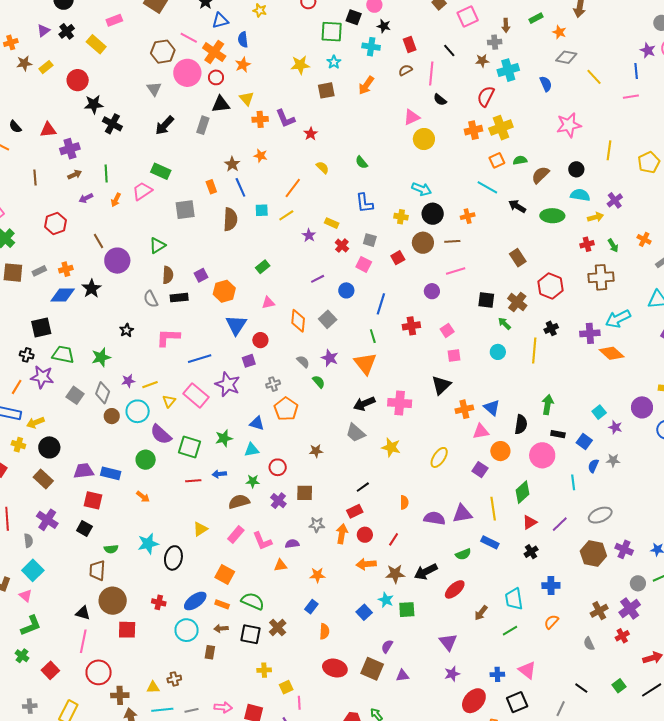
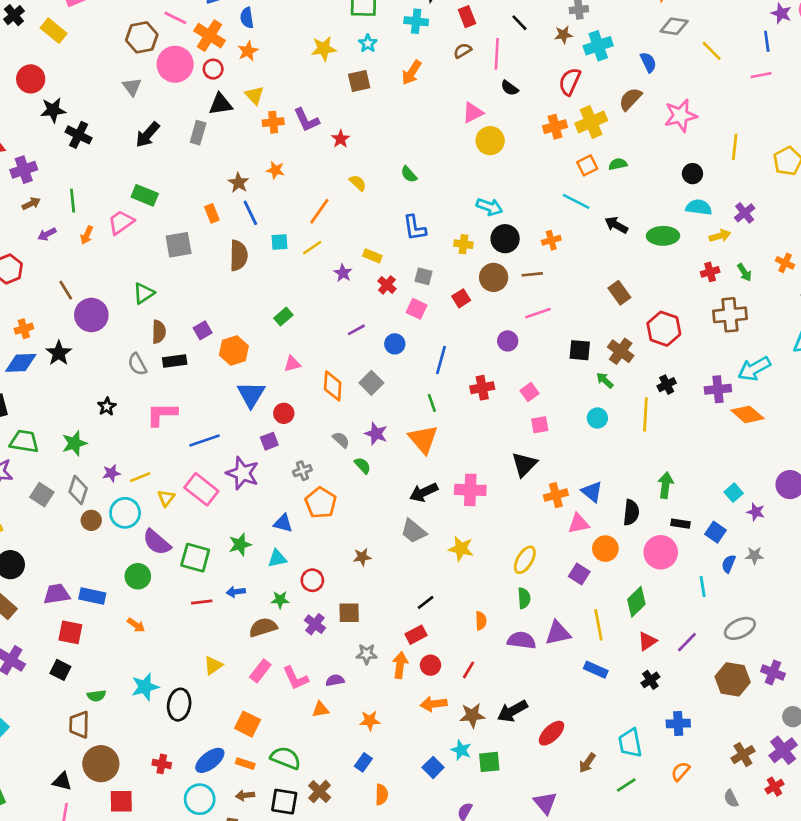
brown semicircle: (540, 175) -> (630, 99), moved
green semicircle: (463, 554) -> (524, 598), moved, turned -70

